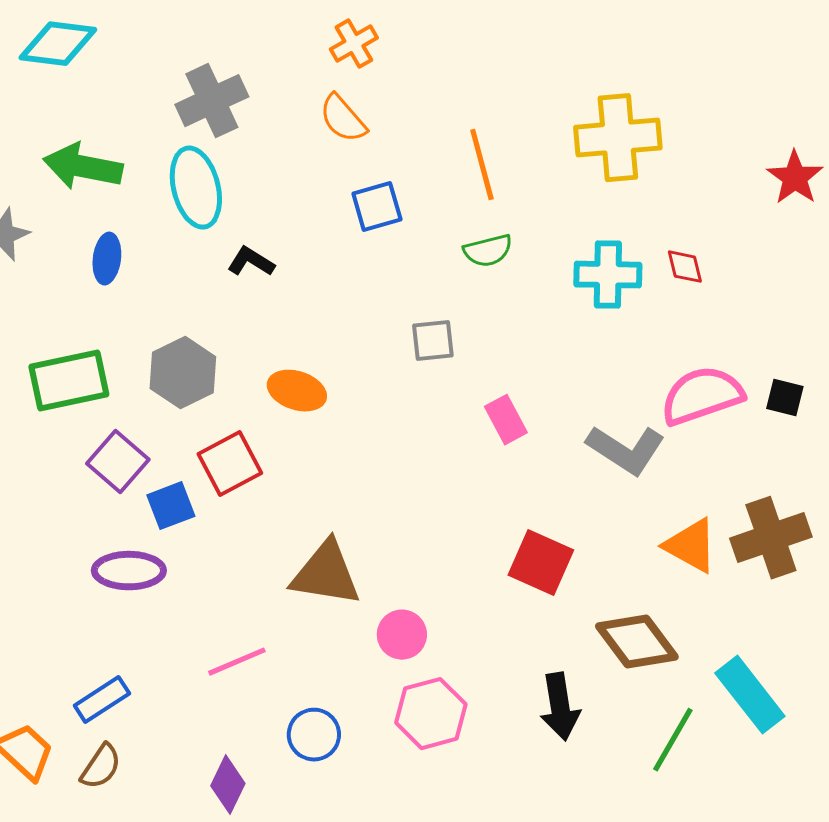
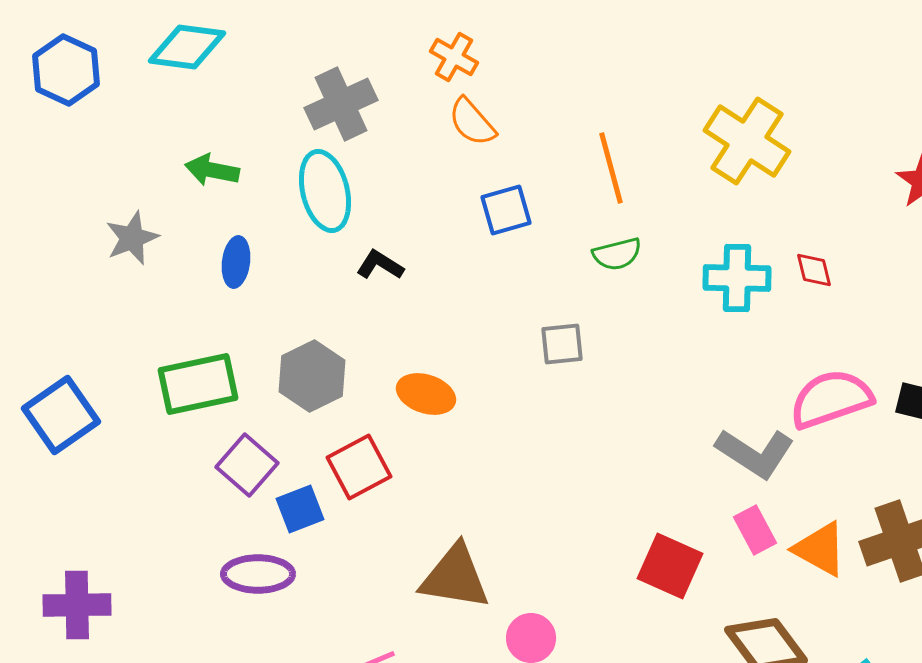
orange cross: (354, 44) -> (454, 57), moved, turned -30
yellow cross: (618, 138) -> (747, 141), turned 38
green arrow: (83, 167) -> (212, 170), size x0.7
pink rectangle: (506, 420) -> (755, 530), moved

